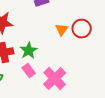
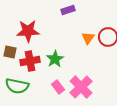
pink rectangle: (29, 71) -> (58, 87), moved

